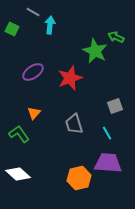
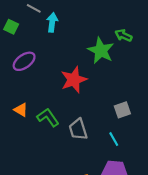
purple ellipse: (33, 72) -> (24, 61), moved
orange triangle: (34, 113) -> (21, 110), moved, turned -40
green L-shape: (19, 134) -> (48, 117), moved

